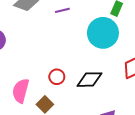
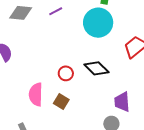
black diamond: (89, 80) -> (96, 68), turned 60

